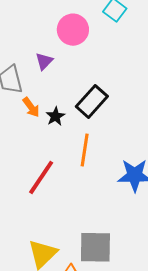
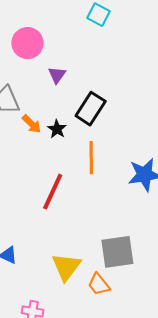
pink circle: (73, 30) -> (27, 43), moved
purple triangle: (44, 61) -> (57, 75), moved

